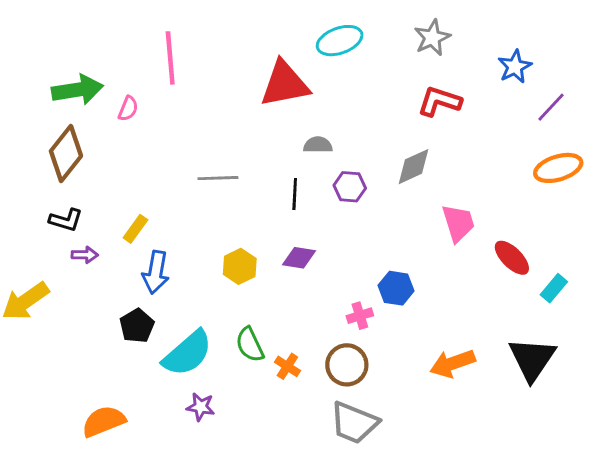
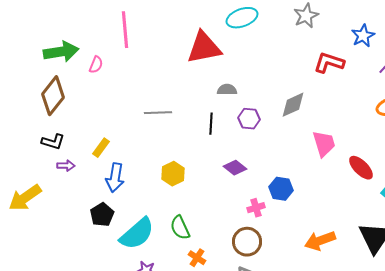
red L-shape: (439, 101) -> (329, 63), moved
purple diamond: (299, 258) -> (235, 168), moved, turned 30
orange cross: (287, 366) -> (197, 258), moved

